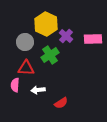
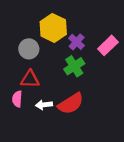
pink rectangle: (93, 39) -> (108, 45), turned -42
green cross: (50, 55) -> (74, 66), moved
red semicircle: (61, 103) -> (71, 104), moved, size x1.6

